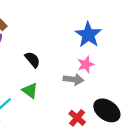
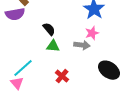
green triangle: (30, 91) -> (53, 46), moved, turned -32
red cross: (77, 118) -> (62, 76), moved

